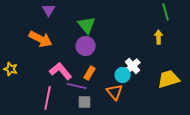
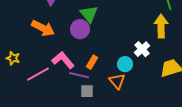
yellow arrow: (159, 37) -> (161, 26), size x1.6
purple circle: (86, 46) -> (80, 29), moved
white cross: (133, 66) -> (142, 49), moved
pink line: (48, 98) -> (38, 74), moved, turned 50

